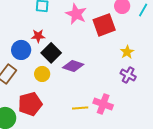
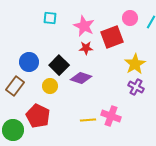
red star: (38, 36) -> (86, 48), moved
yellow star: (127, 52) -> (135, 64), size x1.5
red pentagon: (30, 104) -> (38, 116), turned -30

